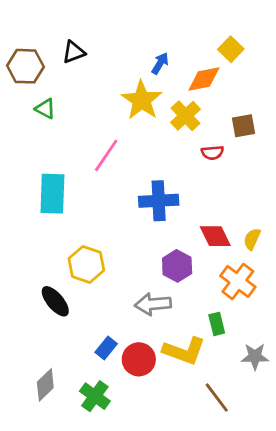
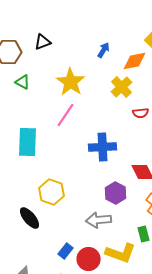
yellow star: (142, 100) -> (71, 82), moved

